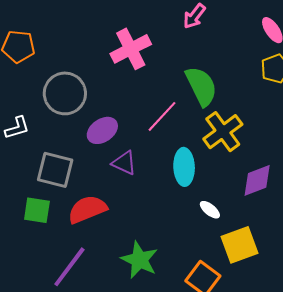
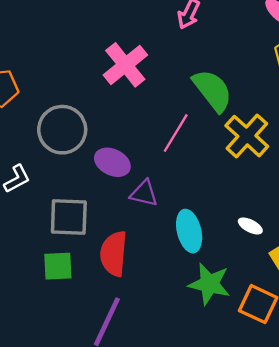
purple ellipse: (102, 130) -> (112, 162), turned 72
cyan ellipse: (184, 167) -> (189, 231), moved
red semicircle: (87, 209) -> (114, 254), turned -51
green star: (139, 260) -> (209, 284), moved

